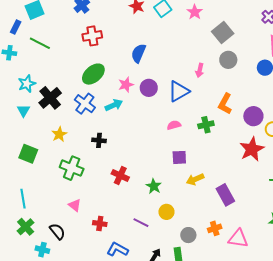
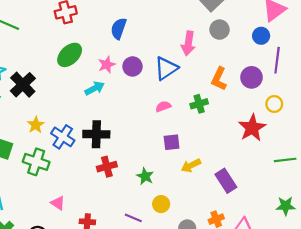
pink arrow: (200, 70) -> (188, 43), size x1.5
blue cross: (85, 104) -> (63, 137), moved
purple circle: (253, 116) -> (252, 77), moved
black cross: (99, 140) -> (96, 134), moved, size x1.6
green cross: (72, 168) -> (36, 162), moved
red cross: (120, 175) -> (107, 167), turned -36

